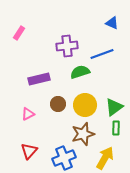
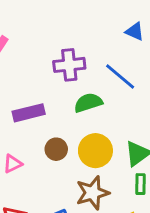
blue line: (102, 54) -> (120, 77), turned 60

